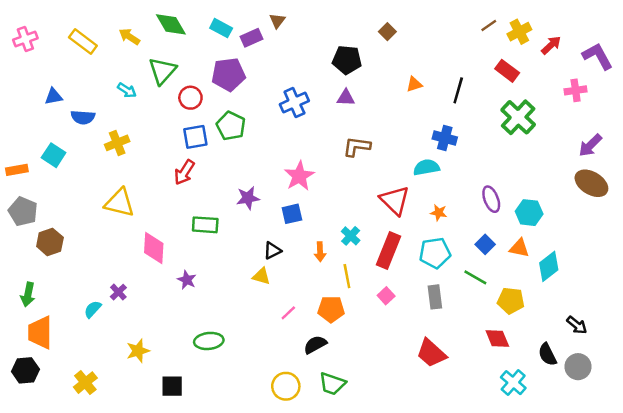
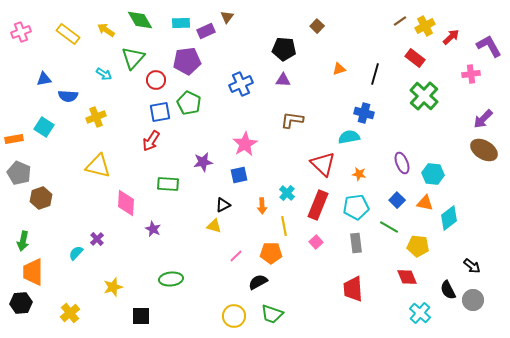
cyan rectangle: (221, 28) -> (181, 23), turned -30
red trapezoid: (431, 353) -> (353, 289), turned 44

